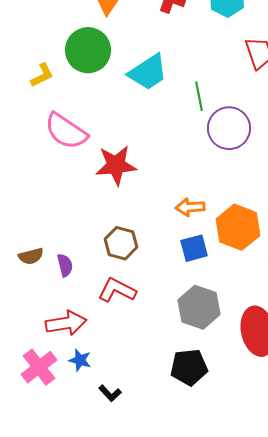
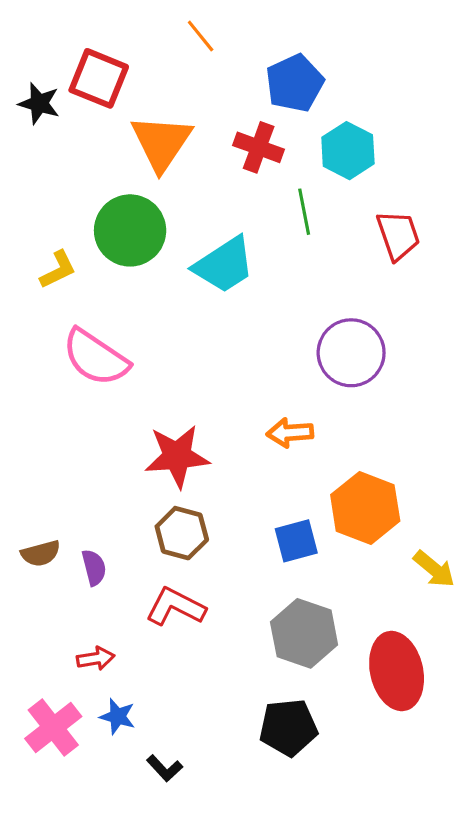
green line: (199, 96) -> (304, 212), moved
red star: (116, 165) -> (177, 456), moved
orange arrow: (190, 207) -> (290, 433), moved
red arrow: (66, 323) -> (96, 658), size x0.6

